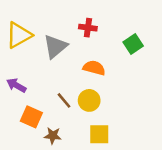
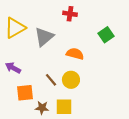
red cross: (88, 28) -> (70, 14), moved
orange square: (31, 117) -> (25, 93), turned -30
yellow square: (99, 134) -> (64, 107), moved

